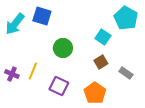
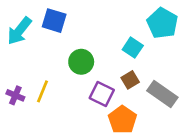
gray rectangle: (126, 73) -> (162, 94), size x1.6
purple square: (59, 86) -> (102, 94), moved

